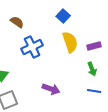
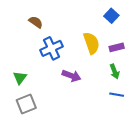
blue square: (63, 16) -> (111, 16), moved
purple arrow: (51, 89) -> (71, 76), moved

